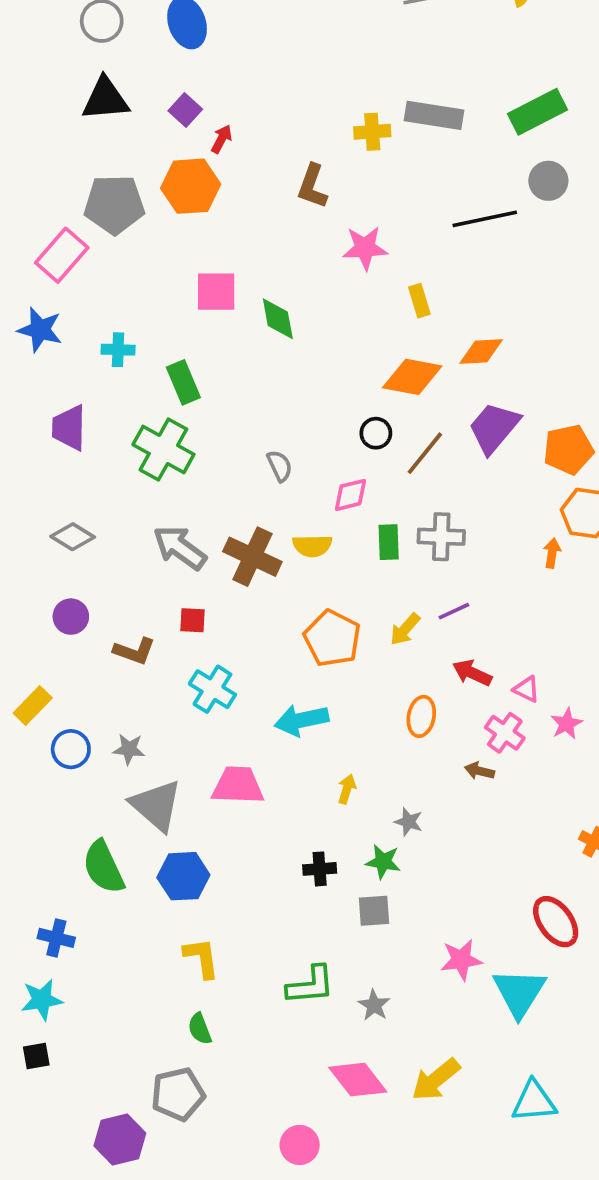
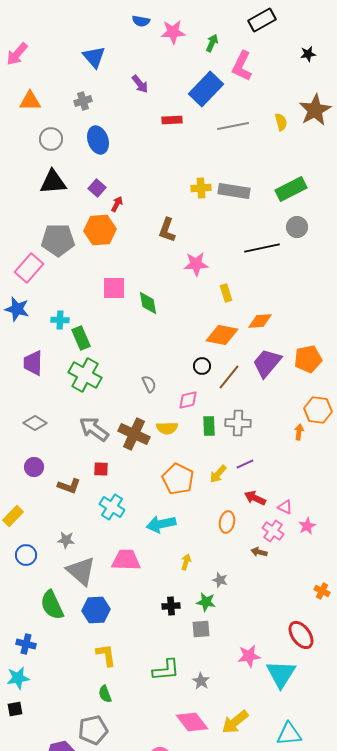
yellow cross: (372, 132) -> (201, 188), moved
green rectangle: (183, 382) -> (81, 338), moved
orange pentagon: (568, 450) -> (308, 359), moved
blue circle: (71, 749) -> (26, 555), moved

